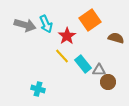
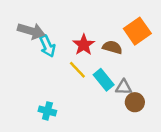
orange square: (90, 20) -> (137, 31), moved
cyan arrow: (46, 24) -> (47, 46), moved
brown semicircle: (116, 38) -> (112, 47), moved

